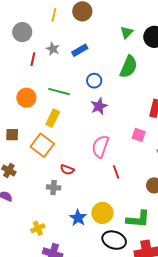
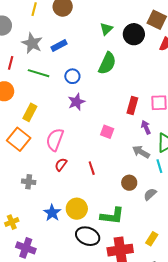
gray star: (53, 49) -> (32, 43), size x1.5
red line: (33, 59) -> (11, 63), moved
green line: (59, 92) -> (39, 73), moved
pink square: (139, 135) -> (107, 132), moved
pink semicircle: (100, 146) -> (55, 140), moved
red semicircle: (67, 170) -> (61, 164), moved, turned 104

